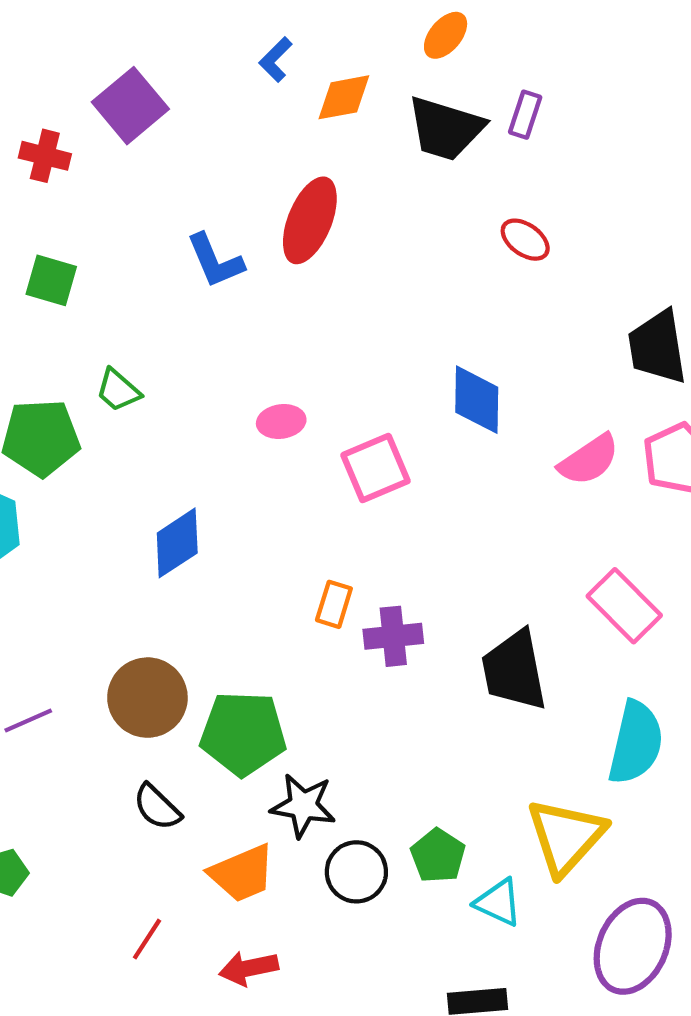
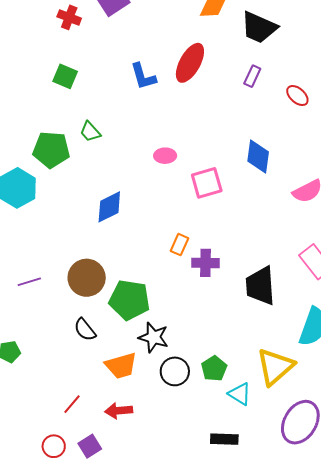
purple rectangle: (525, 115) -> (252, 76), moved
red ellipse: (525, 240) -> (297, 96), moved
red line: (147, 939) -> (72, 404), moved

